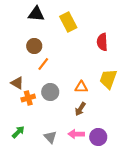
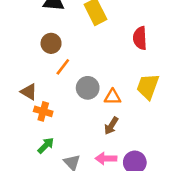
gray circle: (50, 92) -> (88, 88), moved
orange cross: (28, 98) -> (43, 111), turned 32
green arrow: (18, 132) -> (46, 145), moved

